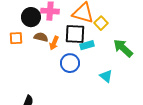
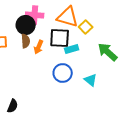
black circle: (31, 17) -> (26, 25), moved
brown semicircle: (41, 37) -> (26, 41), turned 72
blue circle: (70, 63) -> (63, 73), moved

